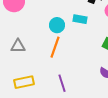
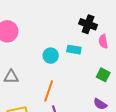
orange line: (55, 47) -> (49, 91), moved

